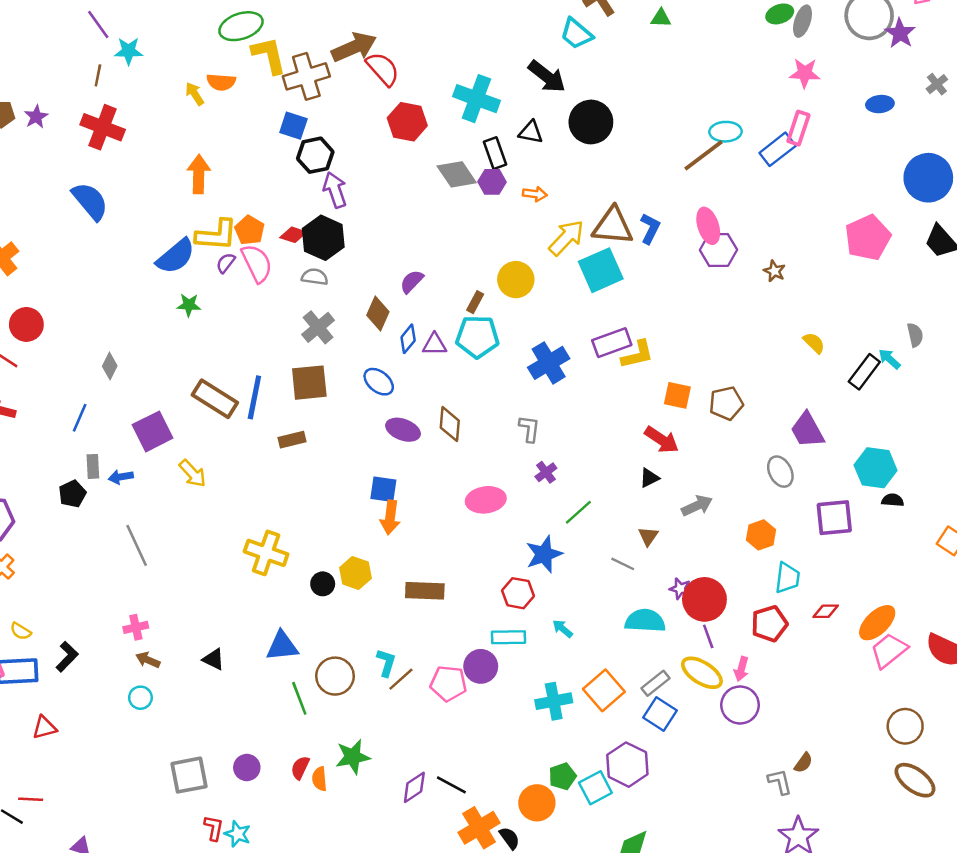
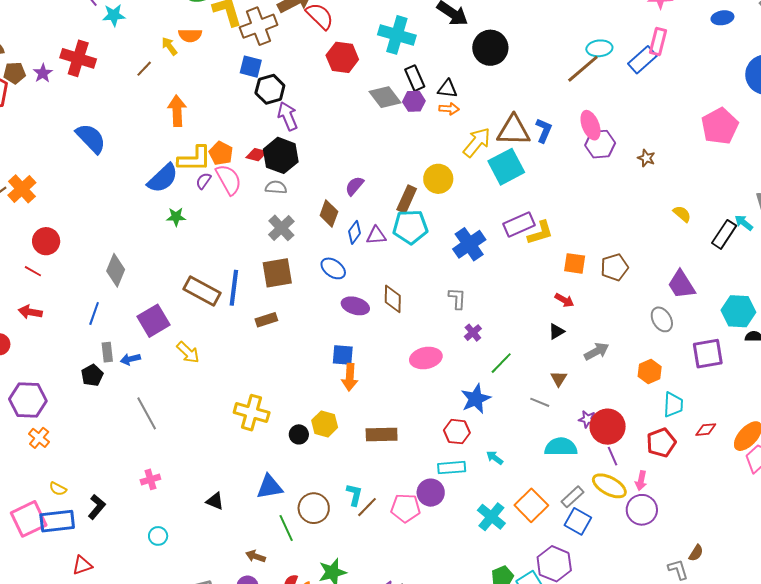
brown line: (98, 75) -> (144, 69), moved, turned 36
red cross: (103, 127) -> (78, 58), moved
black triangle: (531, 132) -> (447, 89), moved
brown rectangle: (475, 302) -> (407, 199), size x1.5
gray diamond: (110, 366) -> (116, 270), size x1.5
red arrow: (662, 440) -> (564, 300), size x0.7
brown arrow: (148, 660) -> (256, 556), moved
cyan cross: (554, 701) -> (491, 517), turned -36

